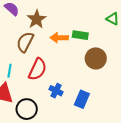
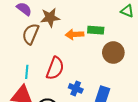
brown star: (37, 19) -> (50, 18), turned 30
brown semicircle: (25, 42) -> (31, 34), moved

